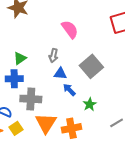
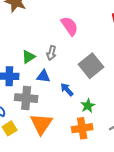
green triangle: (20, 58) -> (28, 57), moved
blue triangle: (60, 73) -> (43, 76), moved
orange cross: (71, 128) -> (82, 128), moved

